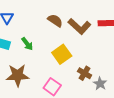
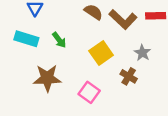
gray star: (100, 84) -> (142, 53), moved

